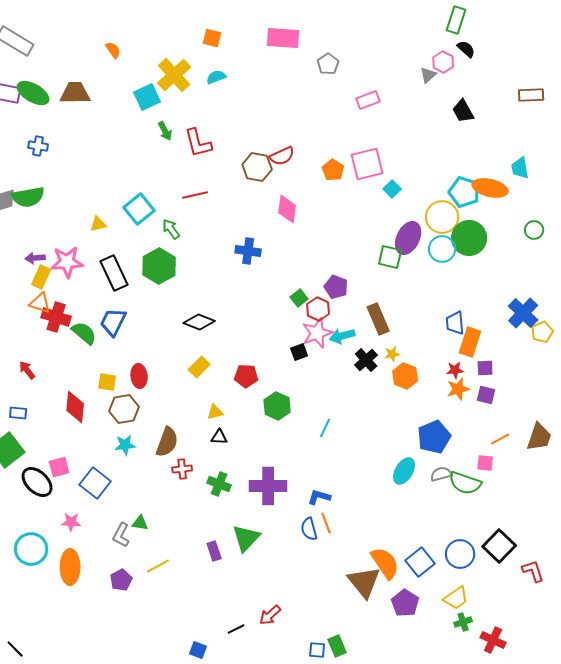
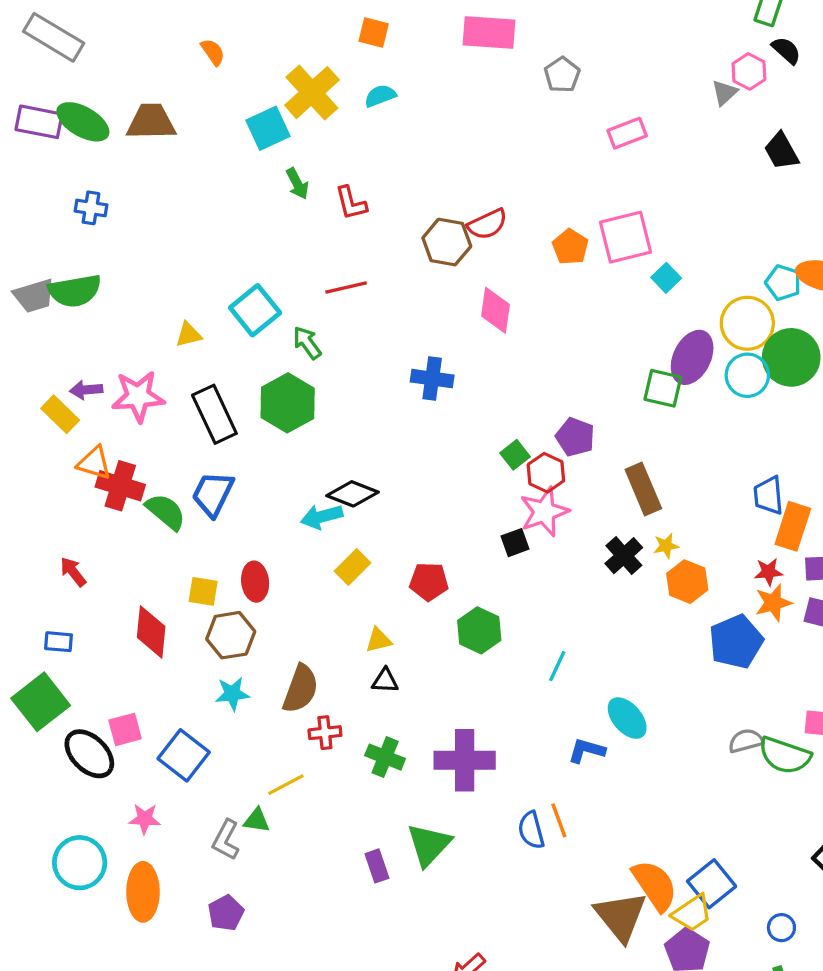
red L-shape: (198, 143) -> (351, 203), size x0.7
cyan pentagon: (464, 192) -> (783, 283), size x0.7
yellow rectangle: (41, 277) -> (60, 414), moved, turned -70
cyan arrow: (342, 336) -> (322, 517), moved
blue pentagon: (434, 437) -> (736, 642), moved
cyan ellipse: (404, 471) -> (627, 718), moved, turned -72
blue L-shape: (319, 497) -> (586, 751), moved
blue circle: (460, 554) -> (781, 928), moved, size x0.6
yellow line: (158, 566) -> (286, 785), moved
yellow trapezoid: (456, 598) -> (692, 913), moved

